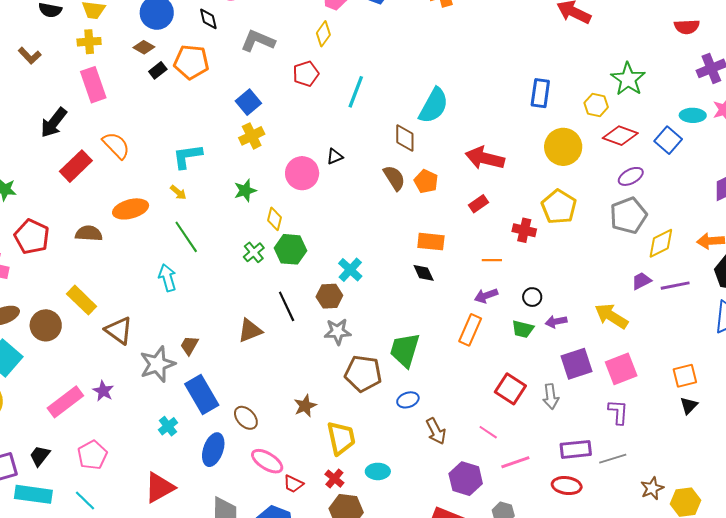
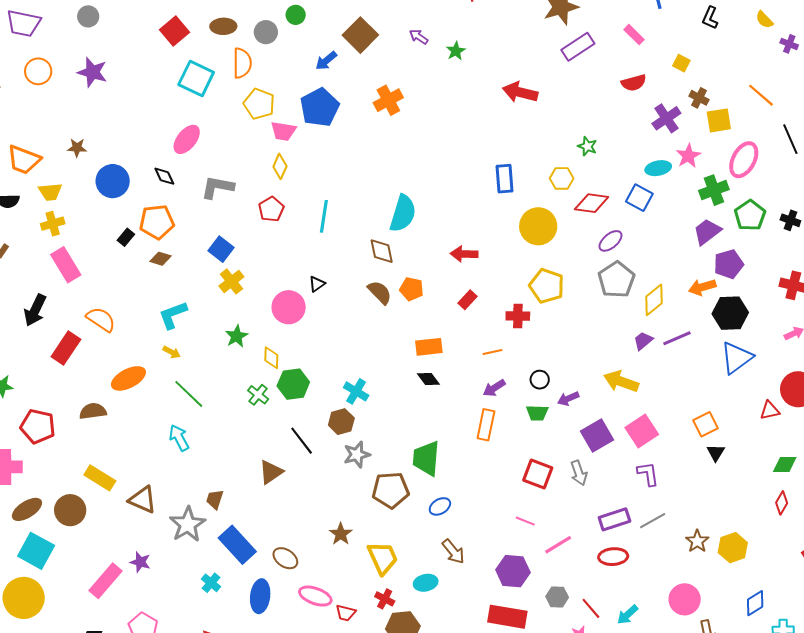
brown diamond: (144, 47) -> (161, 259), moved
green star: (628, 79) -> (587, 146), size x0.6
red arrow: (485, 158) -> (464, 254), size x0.7
brown arrow: (436, 431) -> (453, 552), moved

